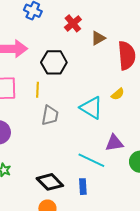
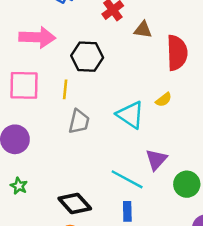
brown triangle: (98, 38) -> (143, 30), turned 35
purple triangle: (114, 143) -> (156, 160), turned -42
blue rectangle: (83, 187) -> (127, 211), moved

